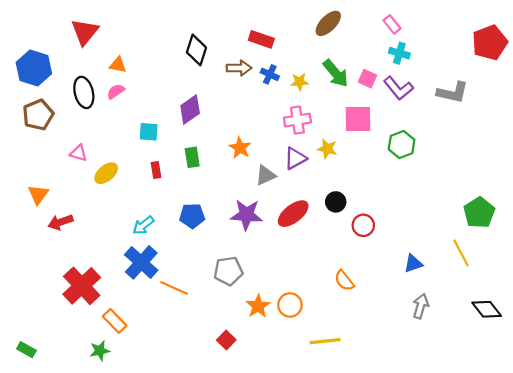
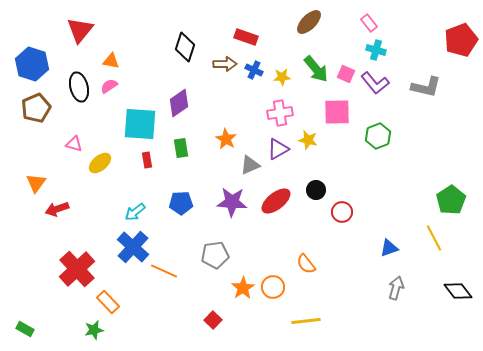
cyan square: (149, 132) -> (140, 124), size x1.8
orange semicircle: (344, 281) -> (306, 264), moved

